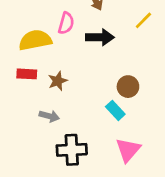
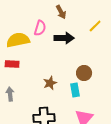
brown star: (58, 81) -> (50, 83), moved
cyan rectangle: (115, 110) -> (75, 90), turned 32
gray arrow: (49, 116) -> (10, 94), moved, turned -112

